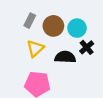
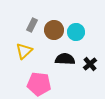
black cross: (87, 47) -> (90, 64), moved
yellow triangle: (35, 48) -> (24, 51), moved

